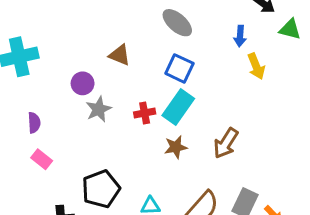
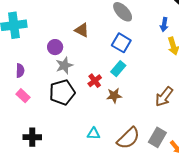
cyan rectangle: (178, 107) -> (118, 69), size x0.7
red cross: (145, 113) -> (95, 81), moved, turned -32
brown arrow: (226, 143) -> (164, 97), moved
black pentagon: (101, 189) -> (62, 92), moved

